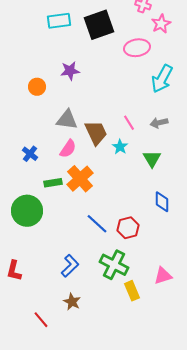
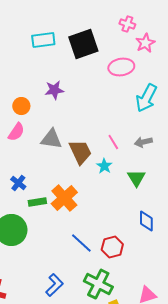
pink semicircle: (68, 149) -> (16, 132), moved
blue cross: (30, 154) -> (18, 183), moved

